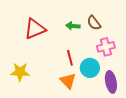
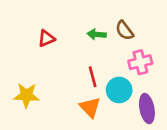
red triangle: (35, 29) -> (46, 38), size x0.6

